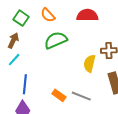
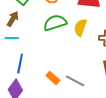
cyan line: (14, 60) -> (12, 38), turned 40
yellow semicircle: (90, 63) -> (80, 28), moved

